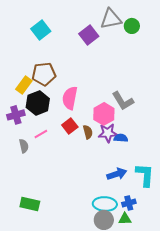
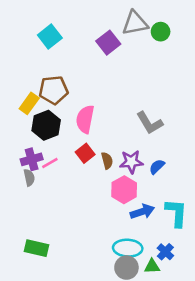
pink hexagon: (104, 114) -> (124, 190), moved
purple cross: (16, 115) -> (32, 159), moved
blue semicircle: (121, 138) -> (157, 167), moved, turned -48
blue cross: (129, 203) -> (165, 252), moved, turned -32

